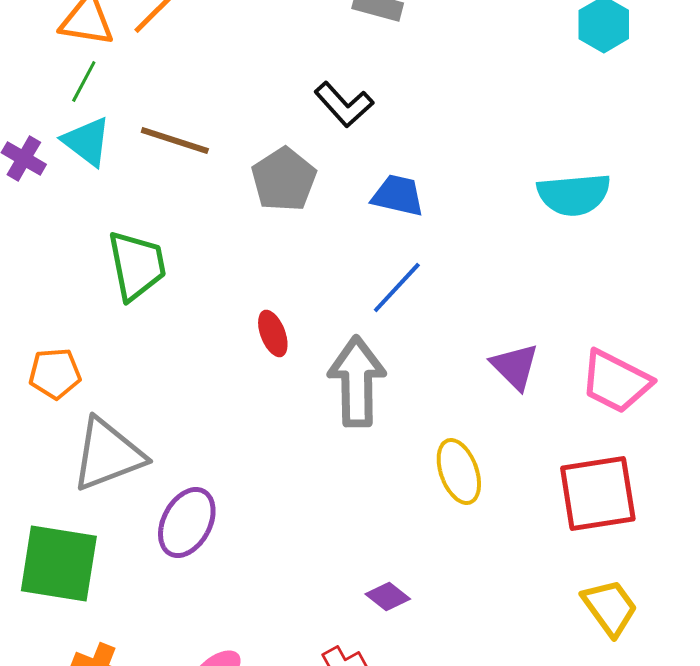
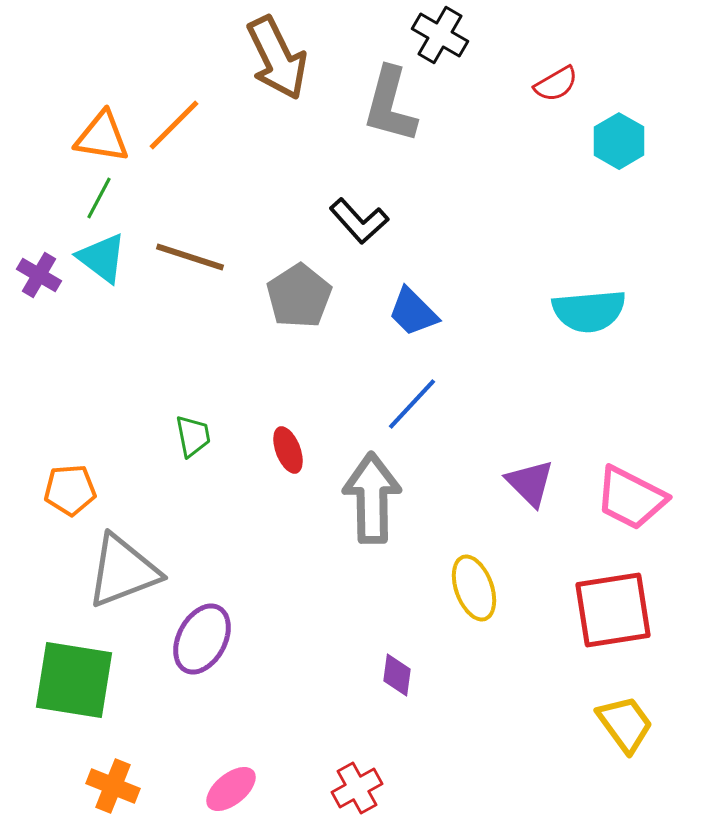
blue trapezoid: (398, 196) -> (413, 312), turned -148
green trapezoid: (137, 266) -> (193, 436), moved, size x0.6
purple diamond: (388, 596) -> (397, 675), moved, turned 60

